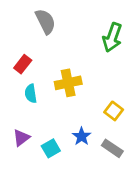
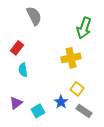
yellow cross: (68, 83) -> (71, 58), moved
yellow square: (114, 111) -> (77, 89), moved

